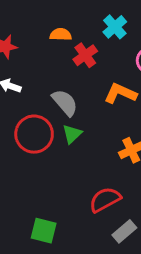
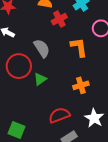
orange L-shape: (120, 93) -> (79, 47), turned 50
green triangle: (72, 134) -> (40, 79), moved

